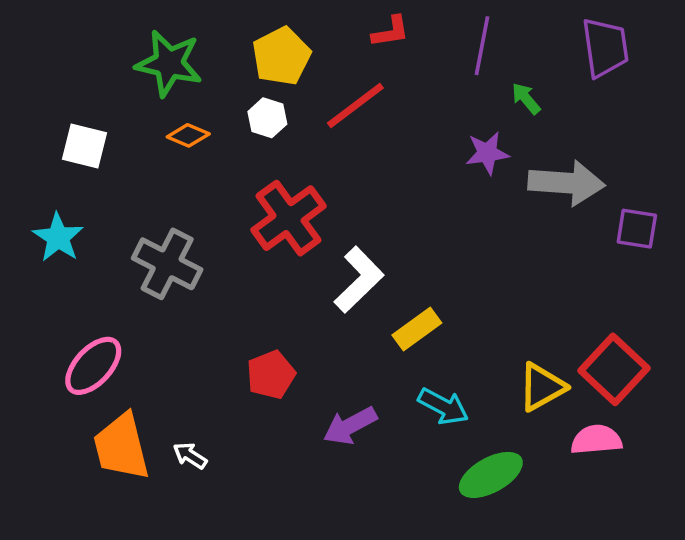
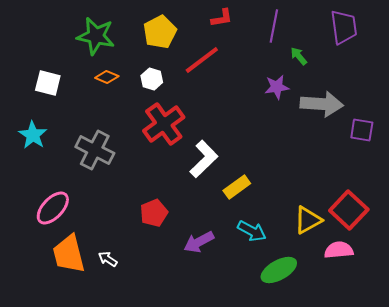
white hexagon: (267, 118) -> (152, 79), moved

